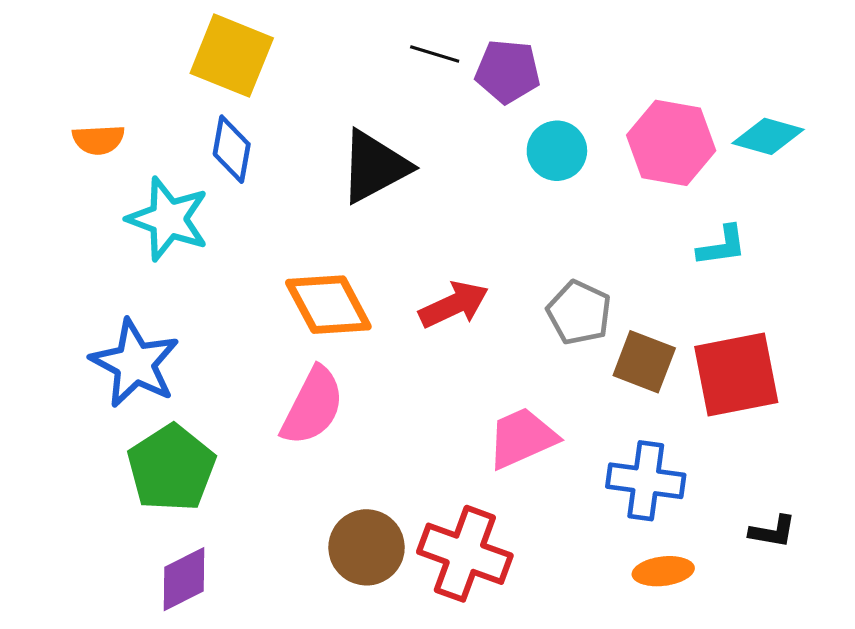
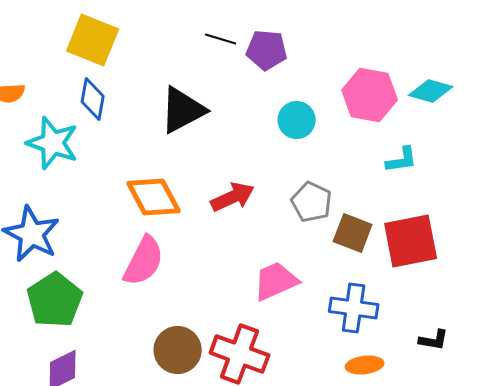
cyan circle: (557, 151) -> (297, 120), moved

